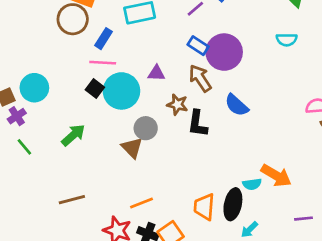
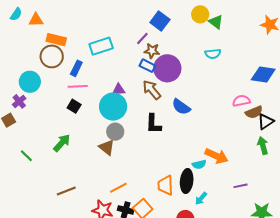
cyan circle: (34, 88) -> (30, 82), moved
cyan circle: (121, 91) -> (113, 107), moved
brown star: (177, 105) -> (152, 51), moved
purple cross: (17, 116) -> (19, 101), moved

